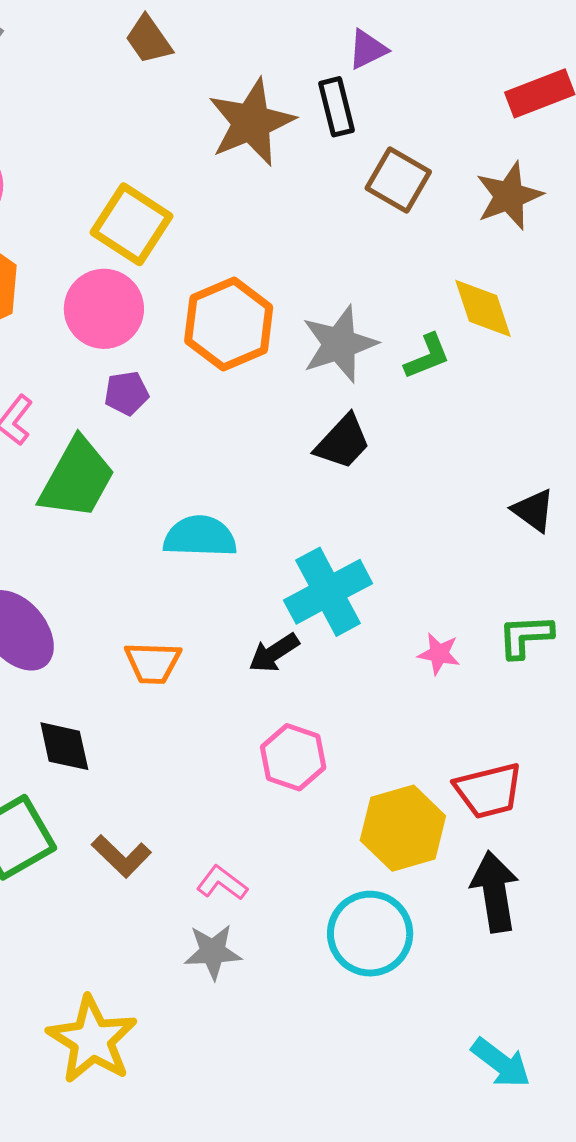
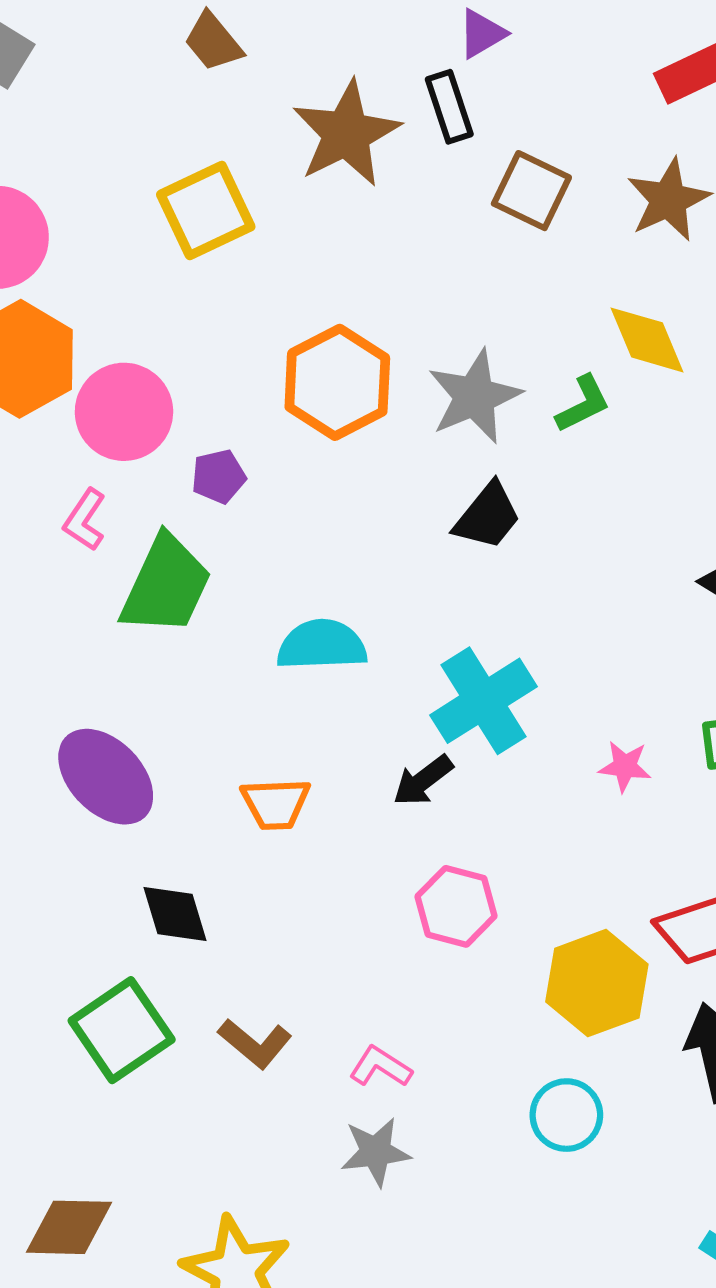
yellow square: (131, 224) -> (206, 211), moved, turned 36
pink circle: (104, 309) -> (124, 412), moved
cyan circle: (370, 934) -> (566, 1115), size x0.7

